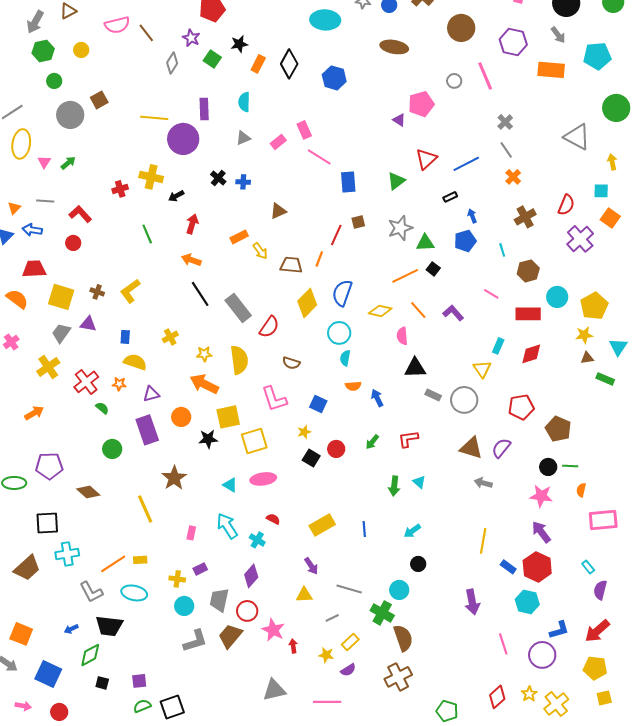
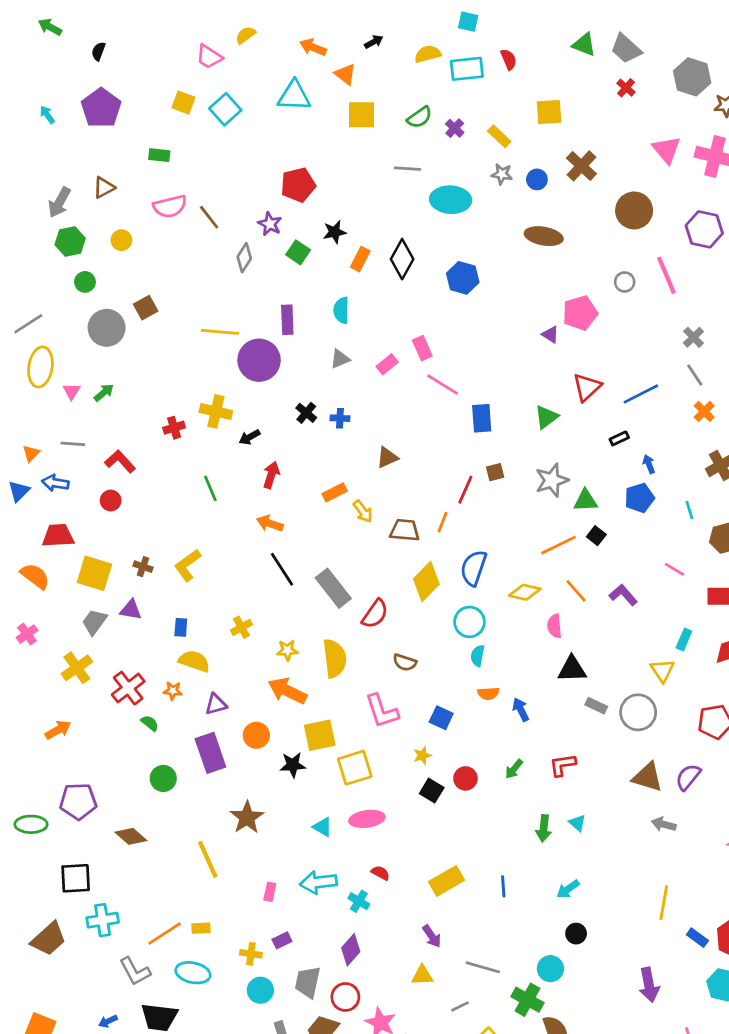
cyan arrow: (227, 526) -> (318, 882), turned -64

